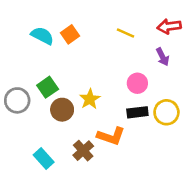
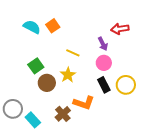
red arrow: (169, 26) -> (120, 29), moved
yellow line: (126, 33) -> (73, 53), moved
purple arrow: (162, 57) -> (103, 44), moved
gray circle: (17, 100) -> (13, 109), moved
black rectangle: (137, 112) -> (104, 85), turned 70

